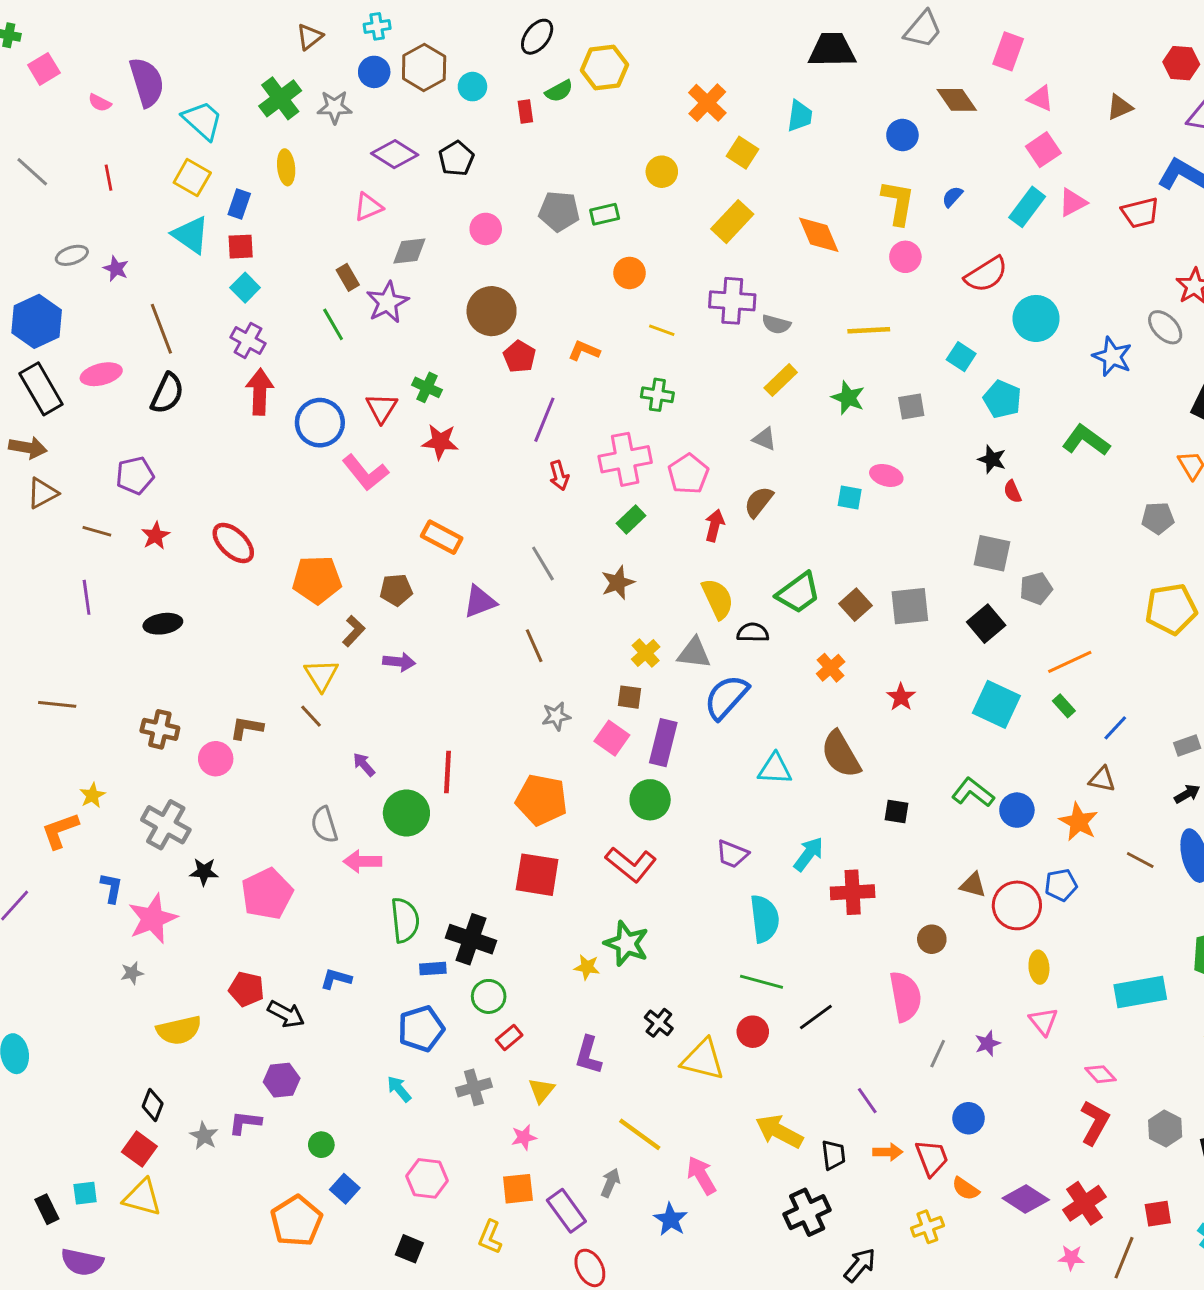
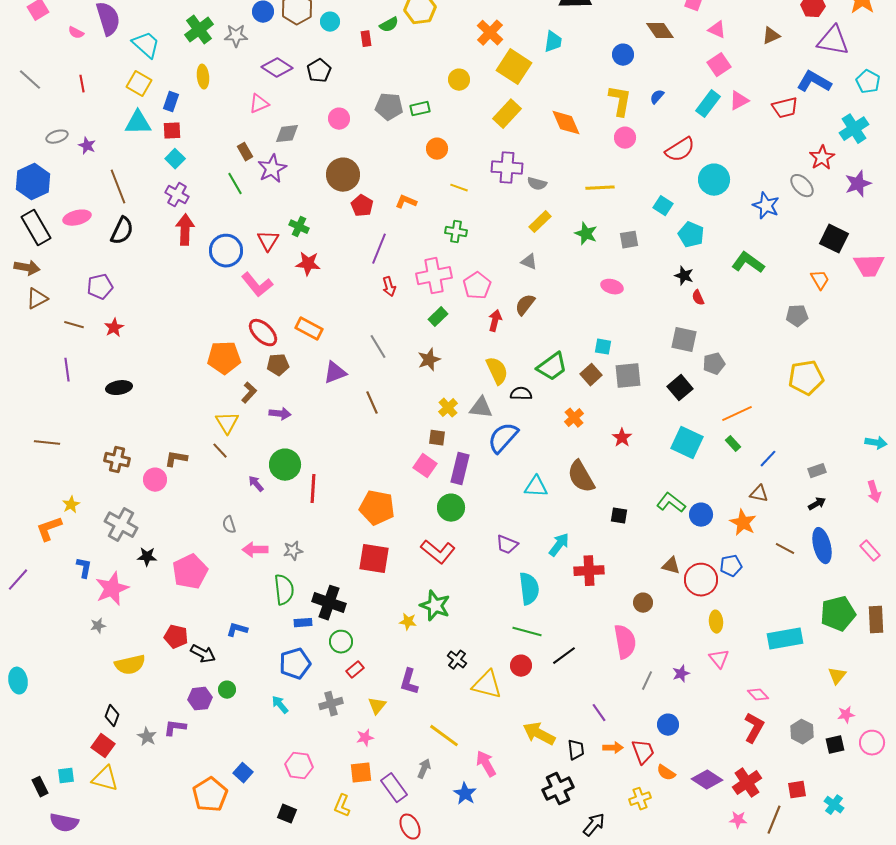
yellow square: (742, 153) -> (514, 67), size x1.6
cyan triangle: (191, 235) -> (138, 123), turned -36
cyan square: (850, 497) -> (603, 347), moved
red ellipse: (233, 543) -> (263, 333), moved
gray star: (556, 716) -> (293, 551), moved
green circle: (406, 813) -> (285, 465), moved
gray semicircle: (324, 825) -> (229, 525), size x0.7
green circle: (321, 1145) -> (227, 690), moved

